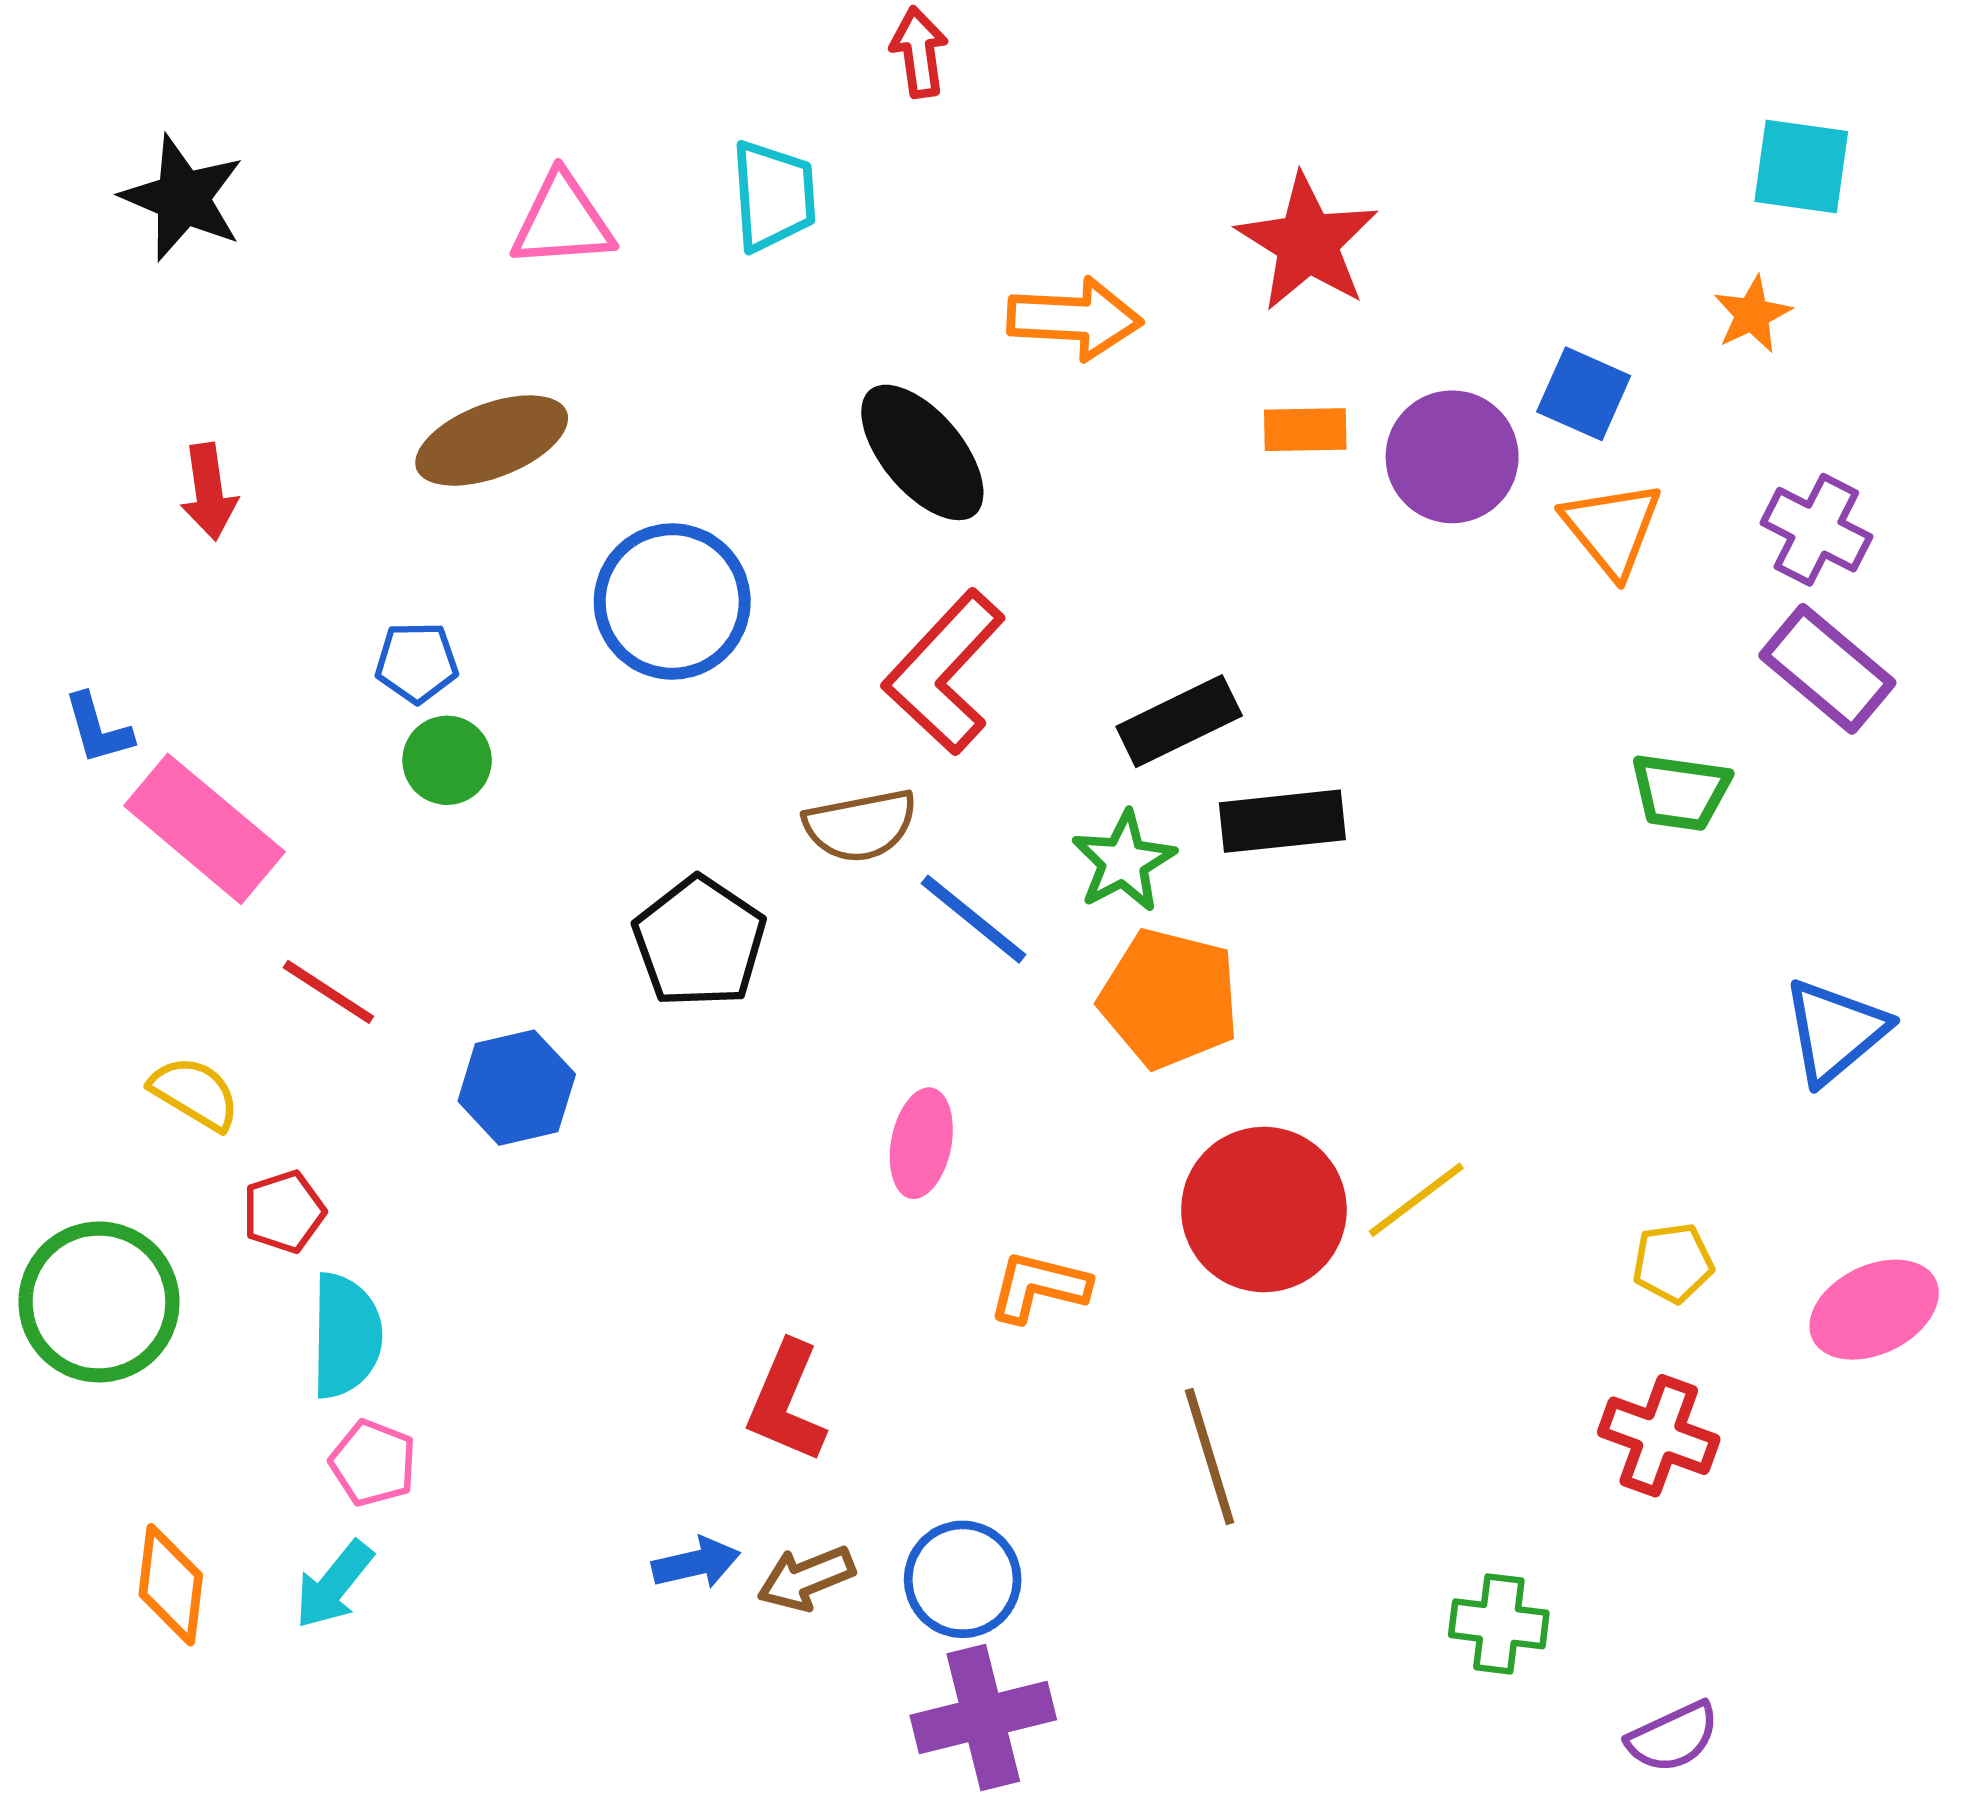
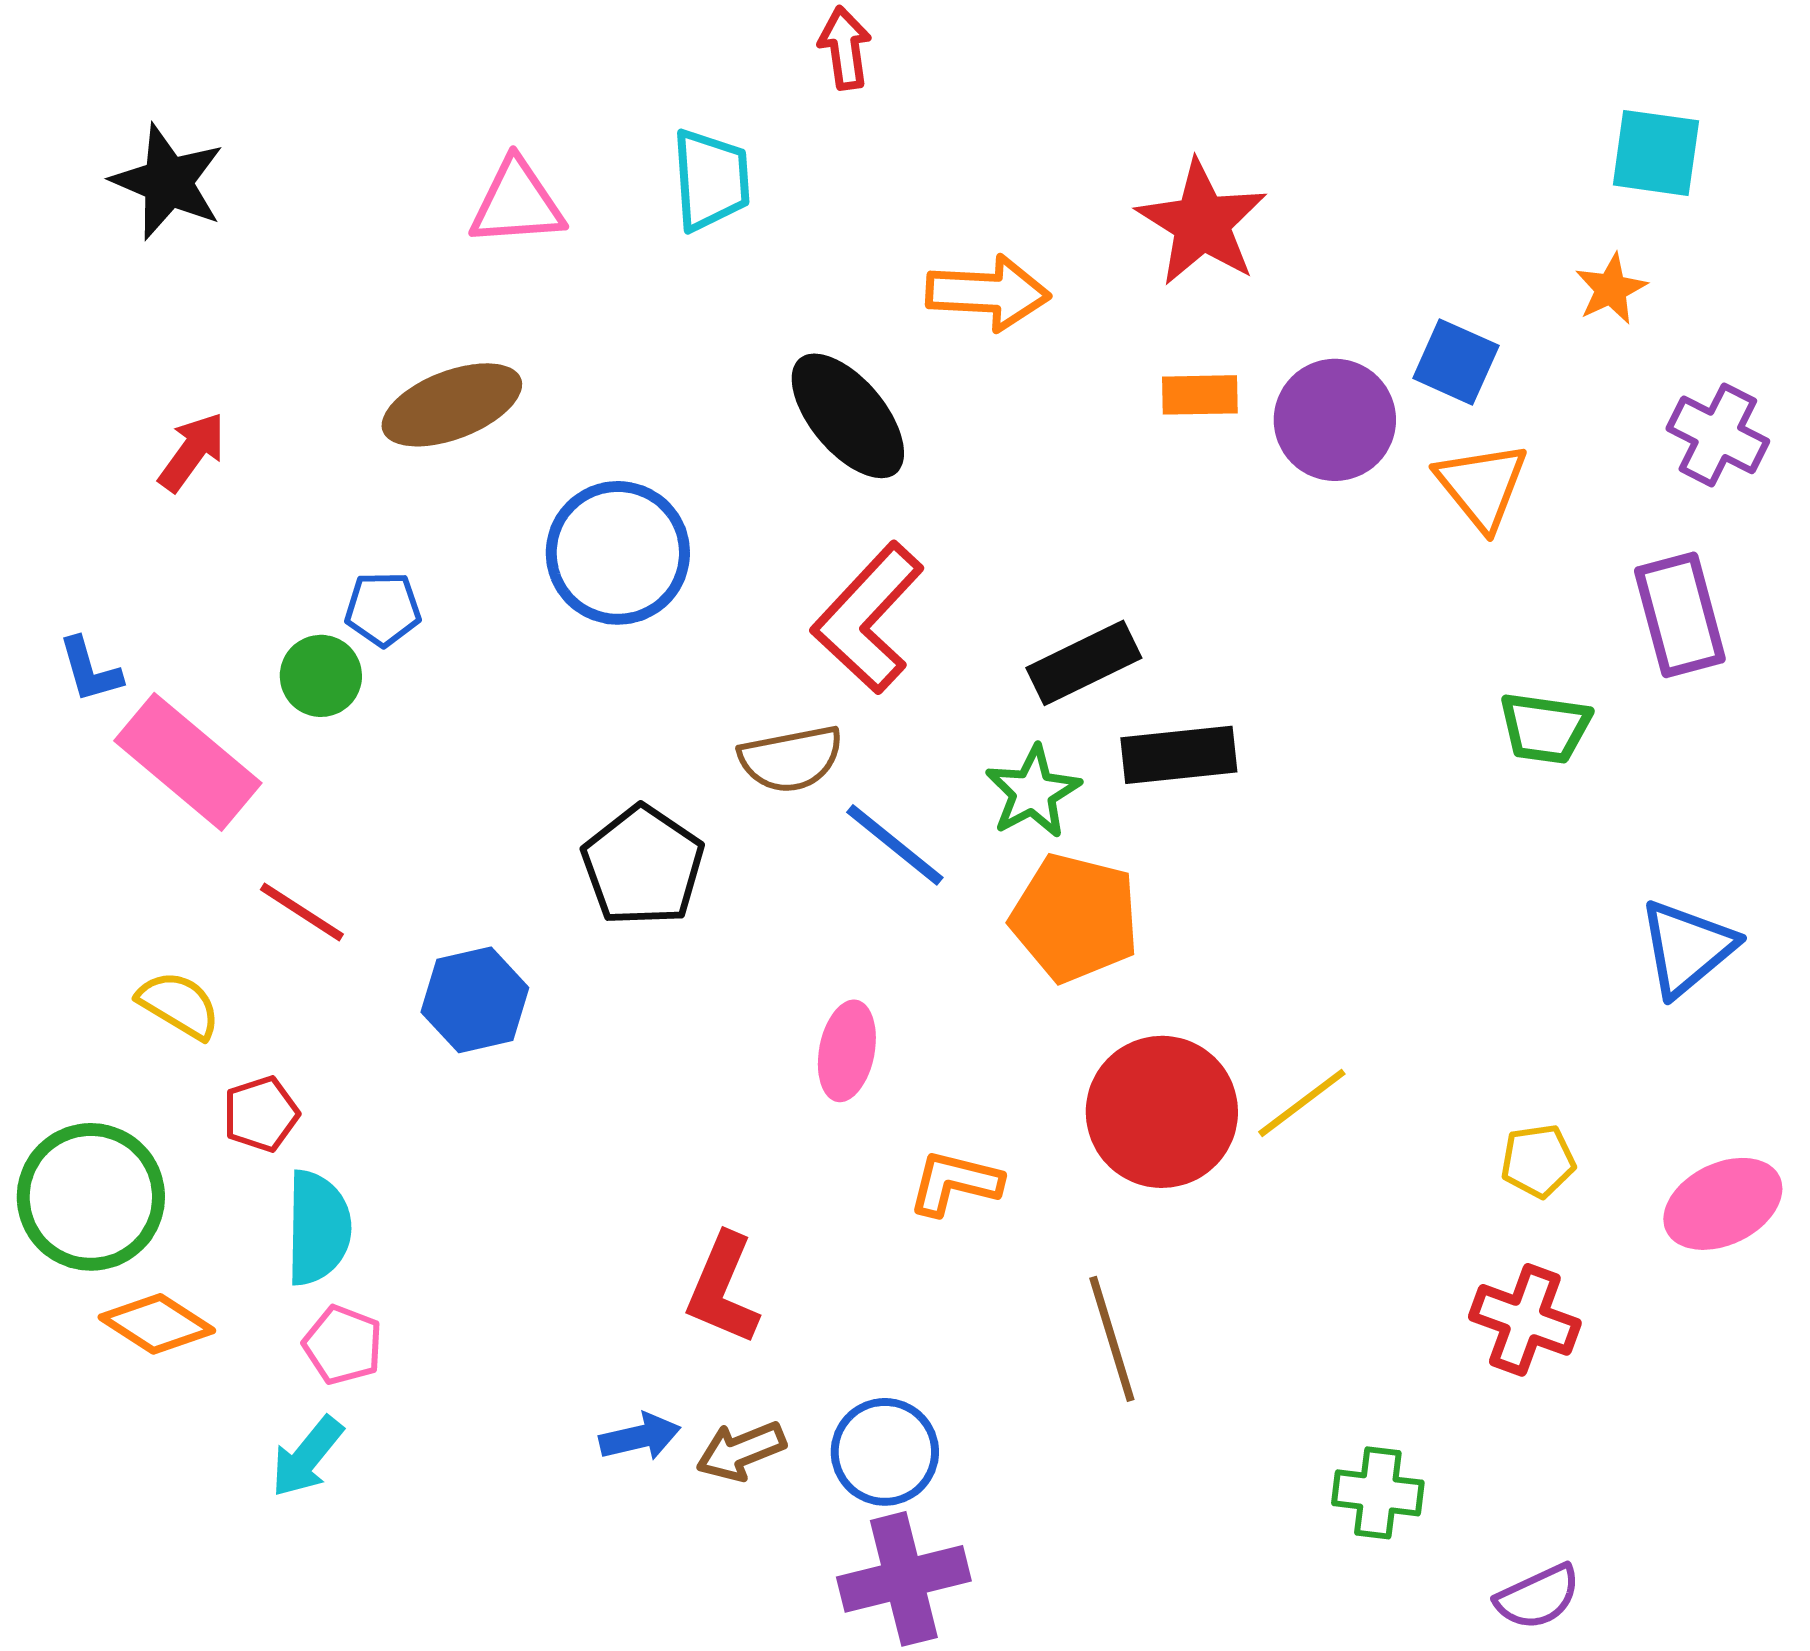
red arrow: (209, 492) -> (192, 452), turned -136
purple cross: (1816, 530) -> (1718, 435), moved
purple rectangle: (1827, 669) -> (1680, 615), turned 35
green circle: (447, 760) -> (321, 676), moved
orange diamond: (171, 1585) -> (157, 1324), moved, turned -64

